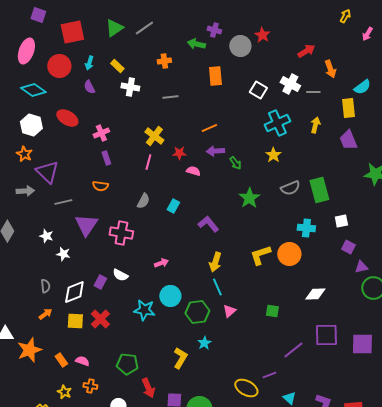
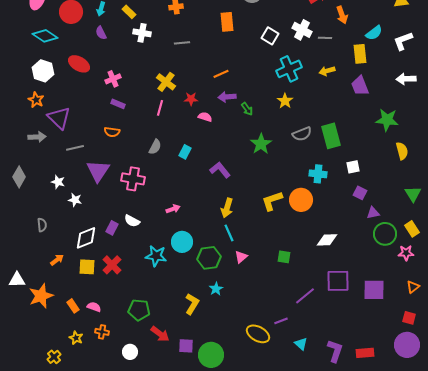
yellow arrow: (315, 125) -> (327, 71), turned -119
purple rectangle: (106, 158) -> (118, 104), turned -48
gray semicircle: (45, 286) -> (42, 225), moved
red arrow: (148, 388) -> (160, 334), turned -30

